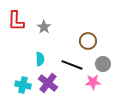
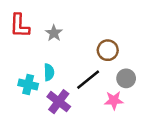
black line: (72, 65) -> (88, 80), turned -60
cyan cross: (23, 85) -> (28, 84), moved

